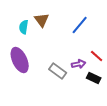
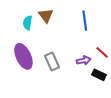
blue line: (80, 25) -> (85, 21), turned -48
gray rectangle: (58, 71) -> (52, 61), moved, turned 30

